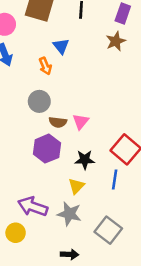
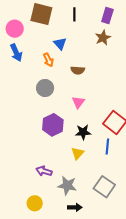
brown semicircle: (58, 122) -> (78, 70), moved
purple arrow: (33, 207) -> (44, 171), size x0.7
gray star: (69, 214) -> (67, 186), moved
yellow circle: (16, 233) -> (35, 203), moved

